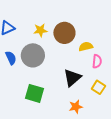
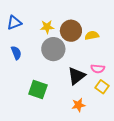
yellow semicircle: (86, 47) -> (92, 35), moved
gray circle: (33, 55) -> (53, 49), moved
pink semicircle: (97, 61) -> (98, 69), moved, turned 88

